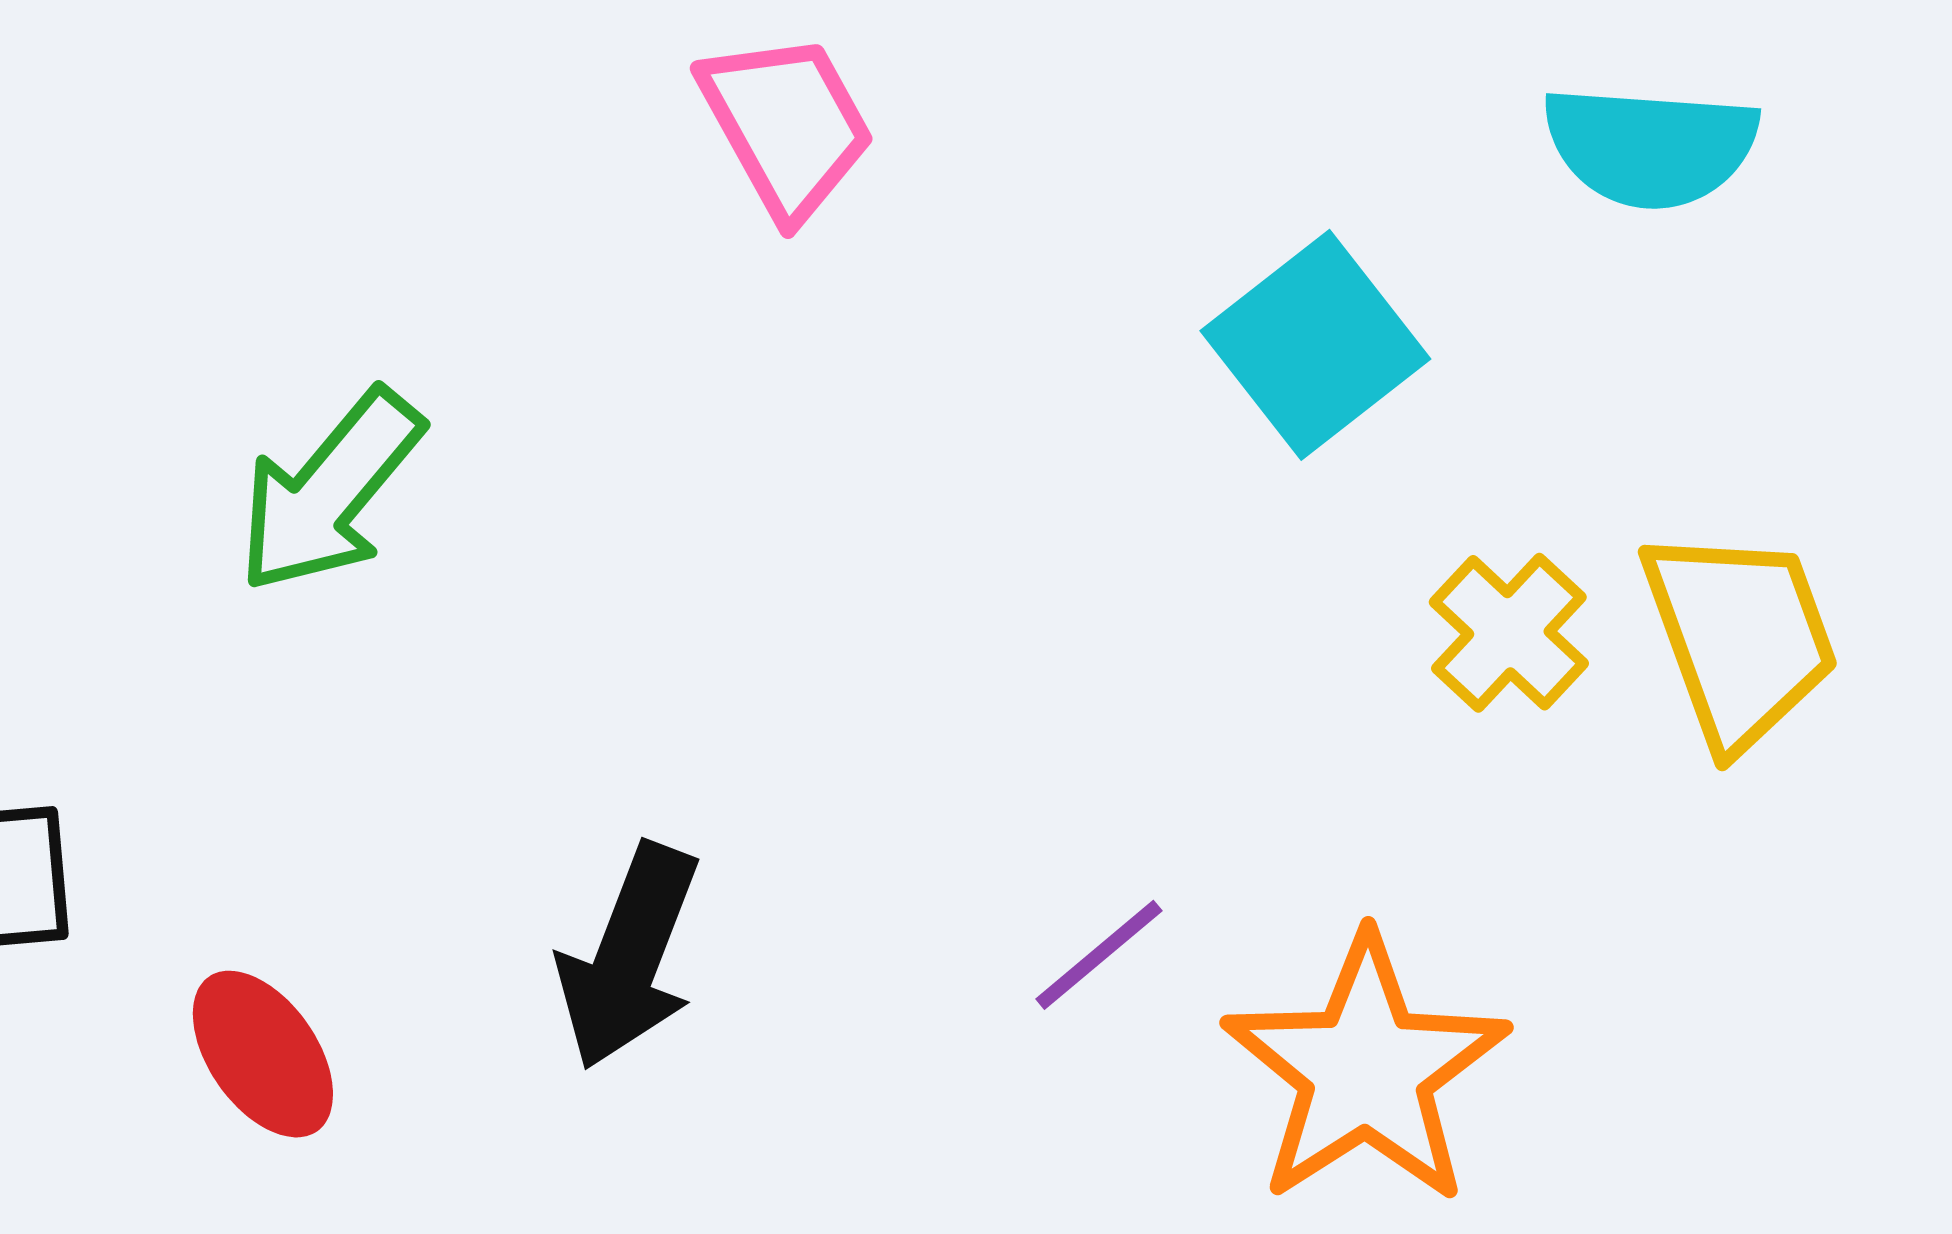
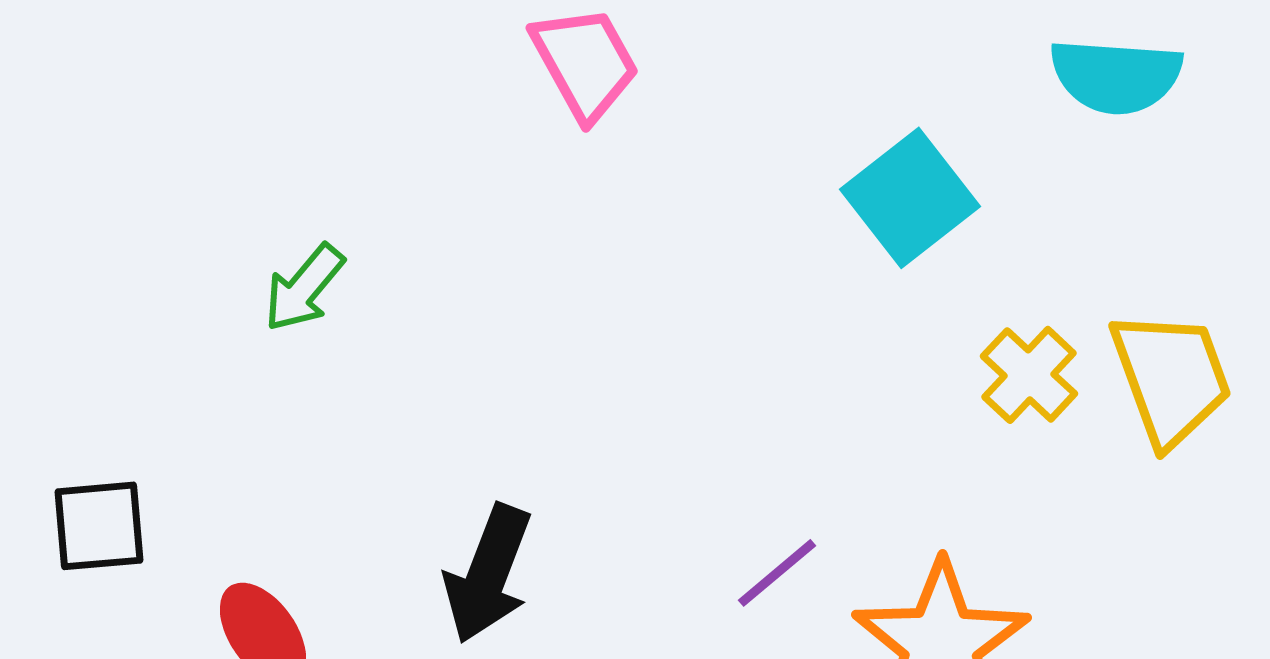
green arrow: (330, 491) -> (304, 288), size x0.7

